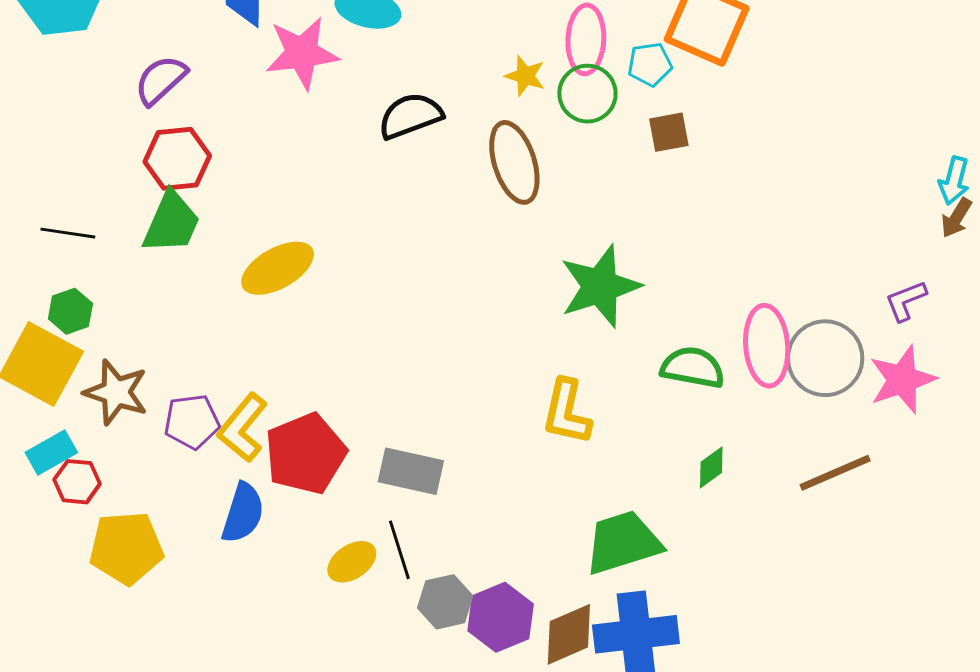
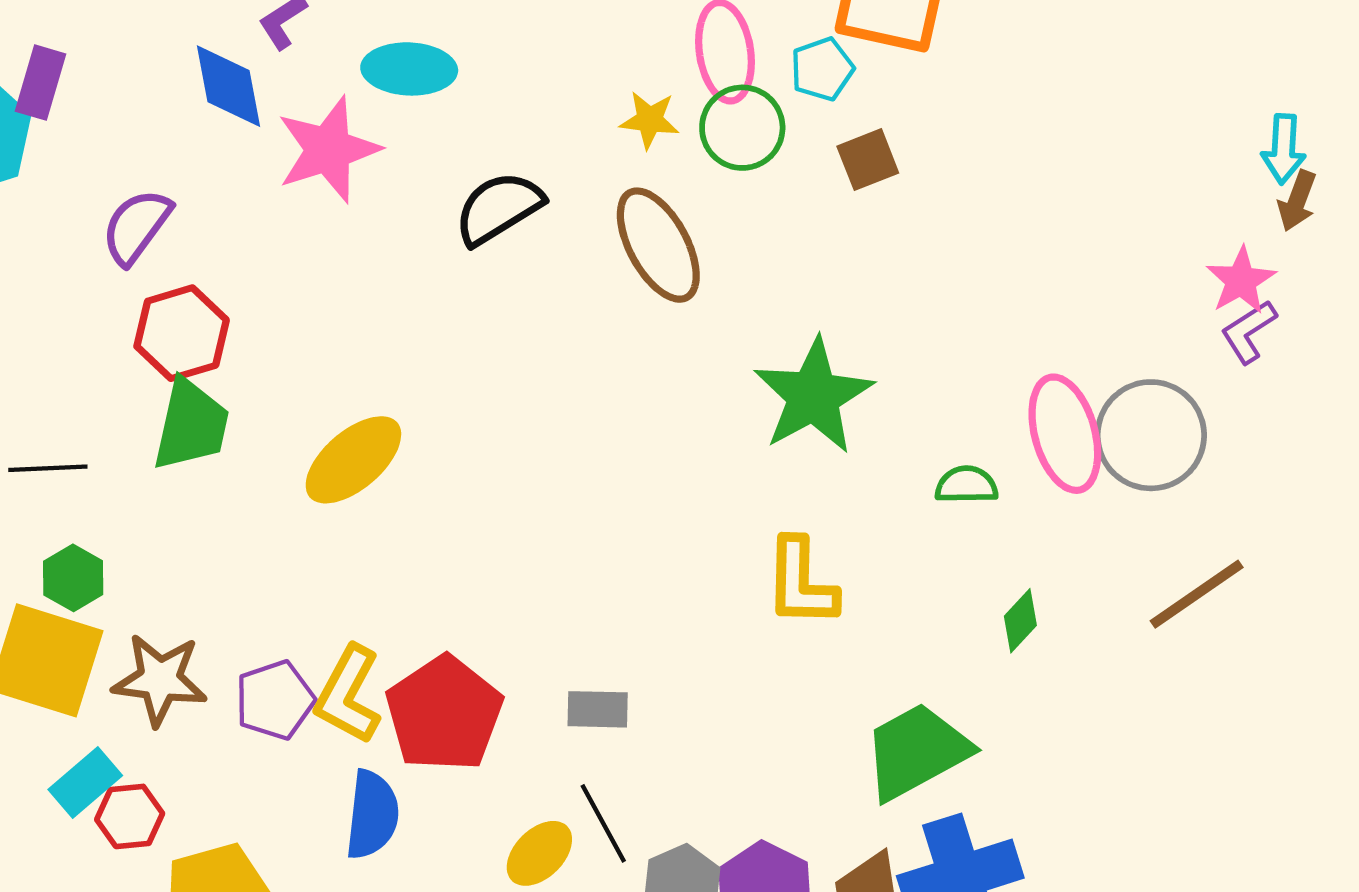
green semicircle: (693, 367) -> (966, 485), size x0.7
pink star: (902, 380) -> (1241, 281), moved, size x0.7
gray rectangle: (411, 471) -> (598, 709), size x0.7

